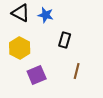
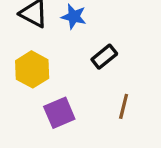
black rectangle: (65, 40) -> (104, 57), turned 35

